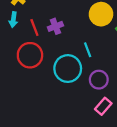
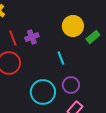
cyan circle: (68, 69) -> (43, 92), moved

